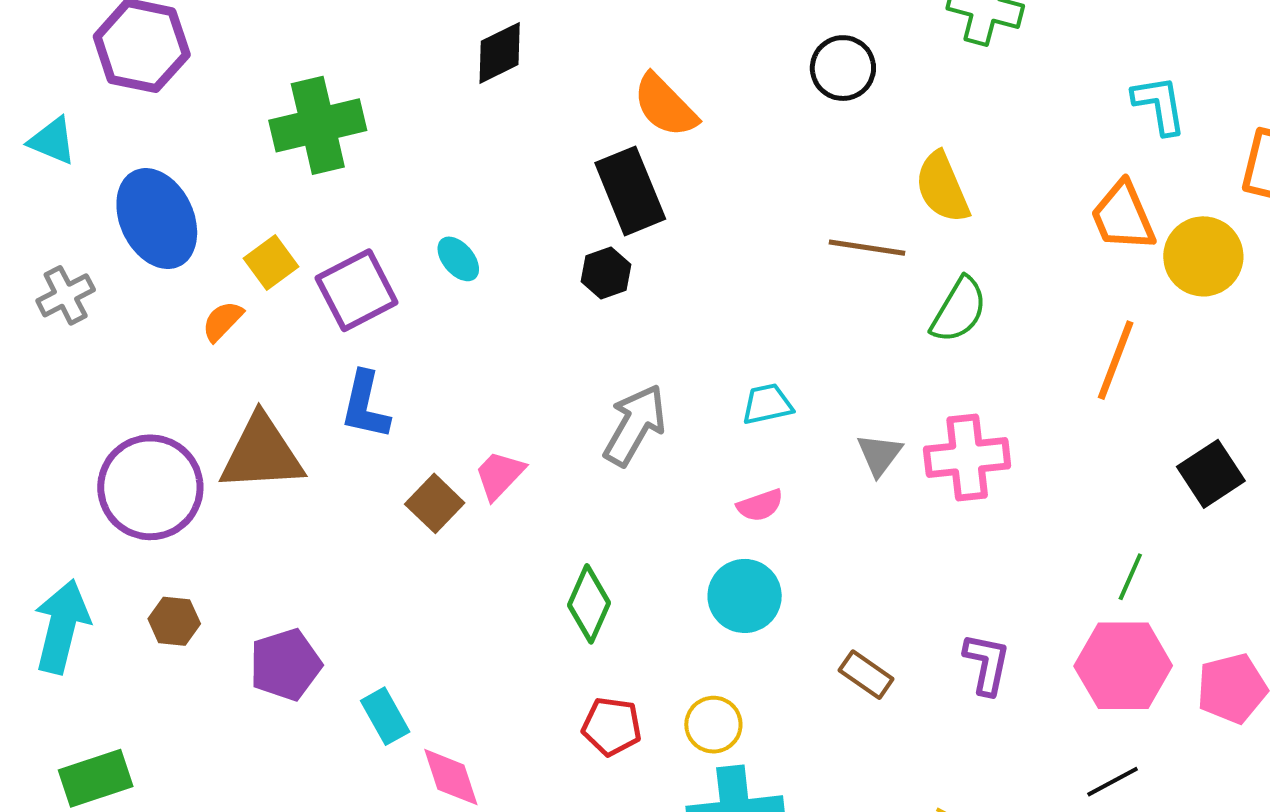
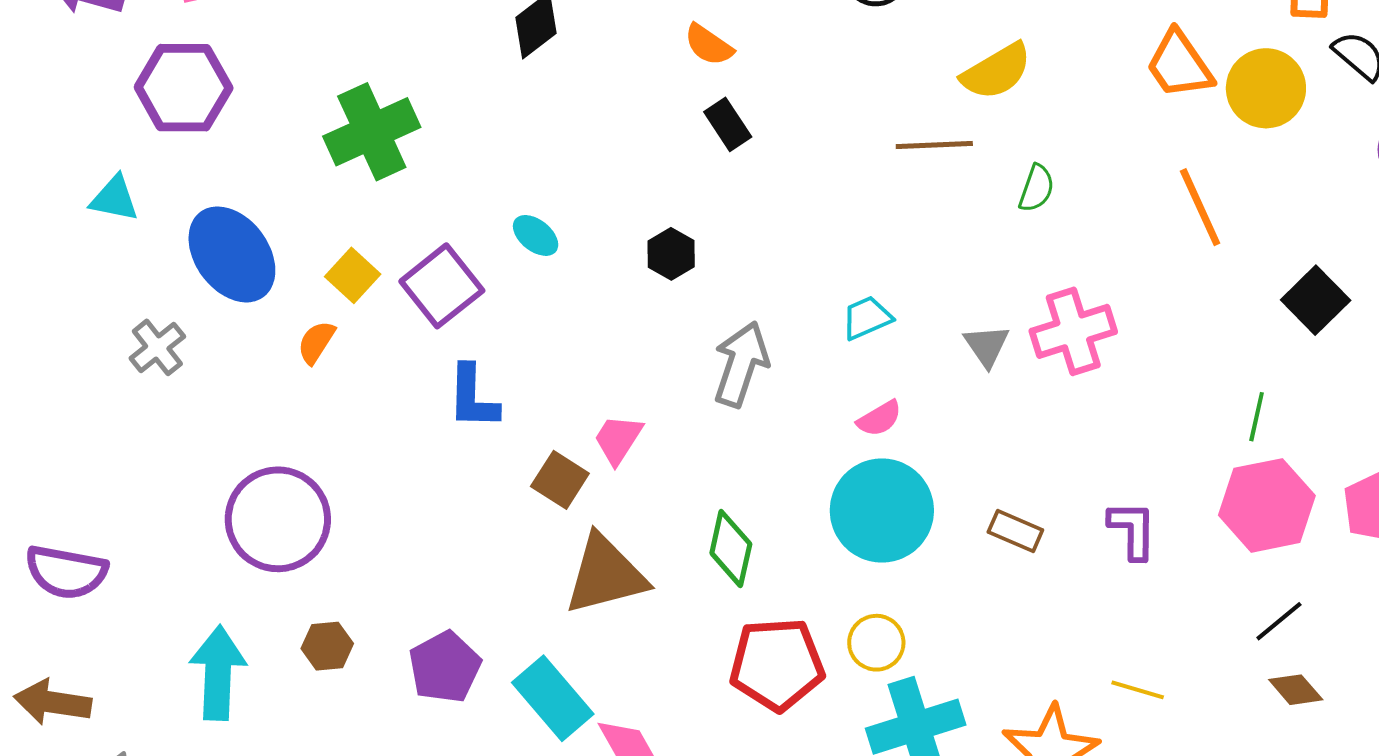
orange semicircle: (665, 106) -> (709, 45), size x0.7
yellow semicircle: (942, 187) -> (996, 71), turned -86
black rectangle: (630, 191) -> (728, 124), moved, size x0.6
black hexagon: (606, 273) -> (671, 254), moved
green semicircle: (959, 310) -> (1036, 188), size x0.7
orange line: (1116, 360) -> (1200, 207), turned -34
brown triangle: (262, 454) -> (605, 575), moved
cyan circle: (745, 596) -> (882, 511), size x1.4
brown rectangle: (866, 675) -> (1015, 531), moved
cyan rectangle: (385, 716) -> (553, 698), size x1.5
red pentagon: (612, 726) -> (777, 664), size x1.6

